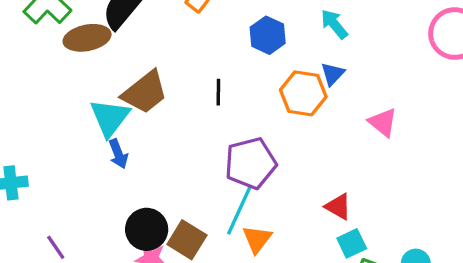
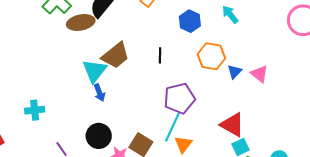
blue triangle: (333, 74) -> (235, 72), moved
red triangle: (338, 207) -> (232, 125), size x1.5
black circle: (147, 229) -> (99, 136), moved

